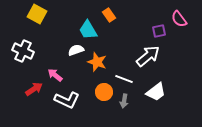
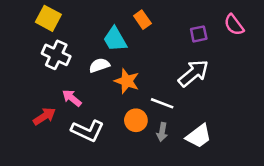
purple square: (159, 31) -> (199, 34), moved
white cross: (23, 51) -> (56, 55), moved
white trapezoid: (156, 92) -> (199, 136), moved

